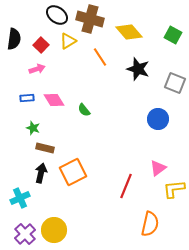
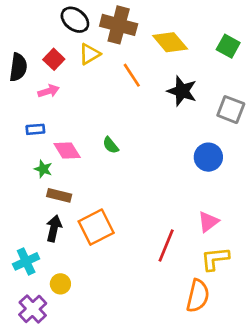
black semicircle: (14, 39) -> (18, 67), moved
pink diamond: (54, 100) -> (67, 150), moved
yellow L-shape: (174, 189) -> (215, 259), moved
yellow circle: (54, 230) -> (60, 284), moved, size x0.6

